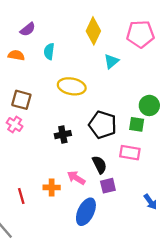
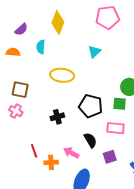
yellow diamond: (93, 31) -> (58, 22), moved
pink pentagon: (140, 34) -> (108, 17), moved
purple square: (108, 186) -> (110, 157), moved
red line: (21, 196) -> (34, 151), moved

